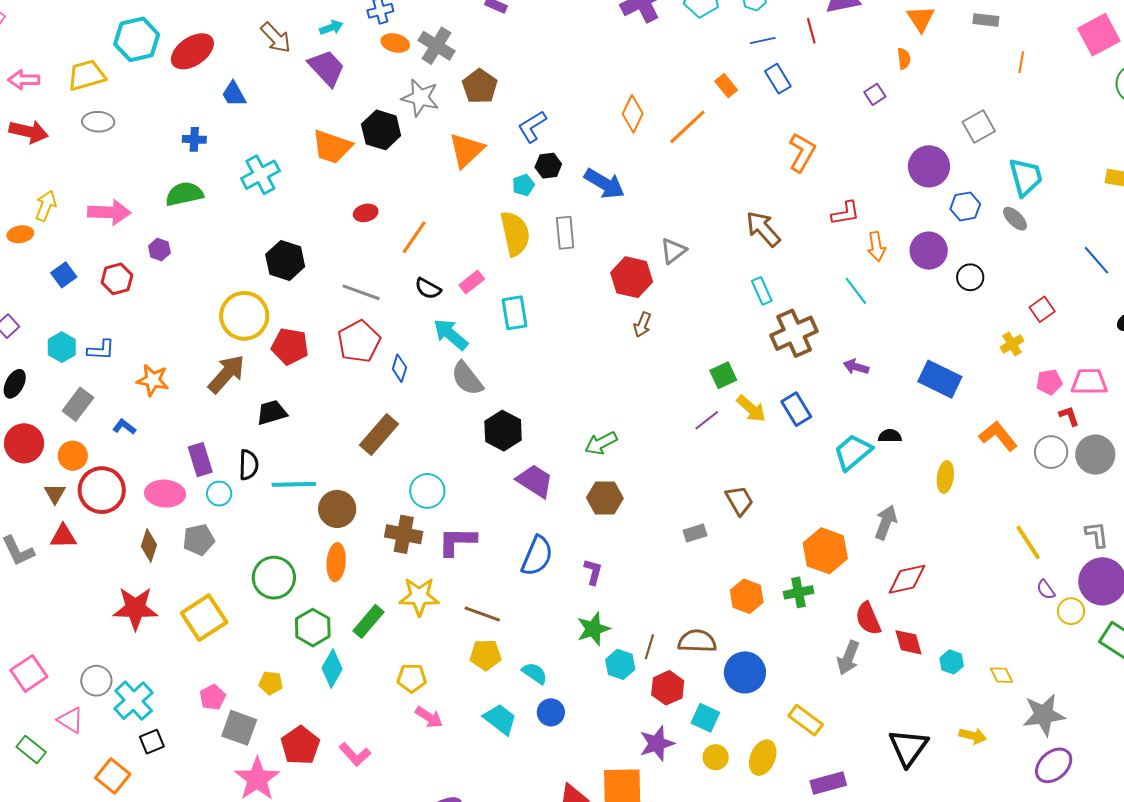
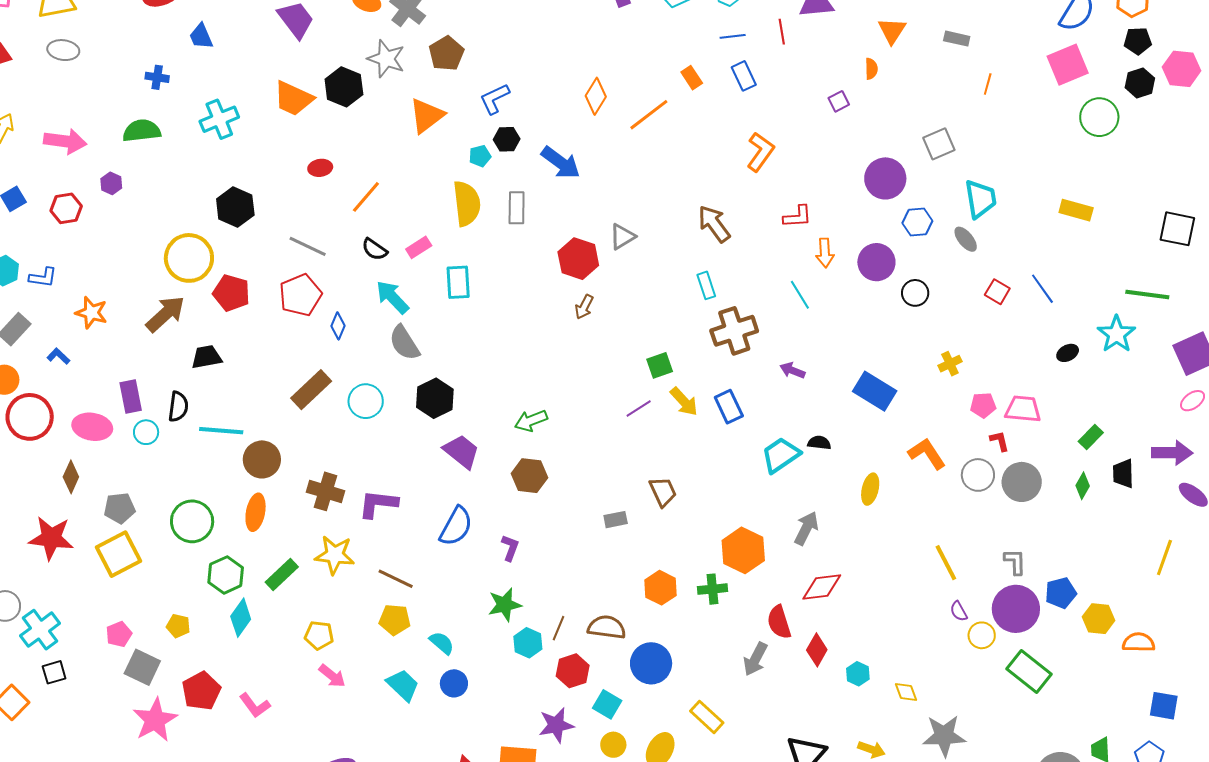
red square: (1042, 309) -> (997, 292), moved, turned -30
cyan circle: (427, 491) -> (366, 401), moved
gray pentagon: (199, 540) -> (120, 508), moved
red diamond: (908, 642) -> (817, 650), turned 40

